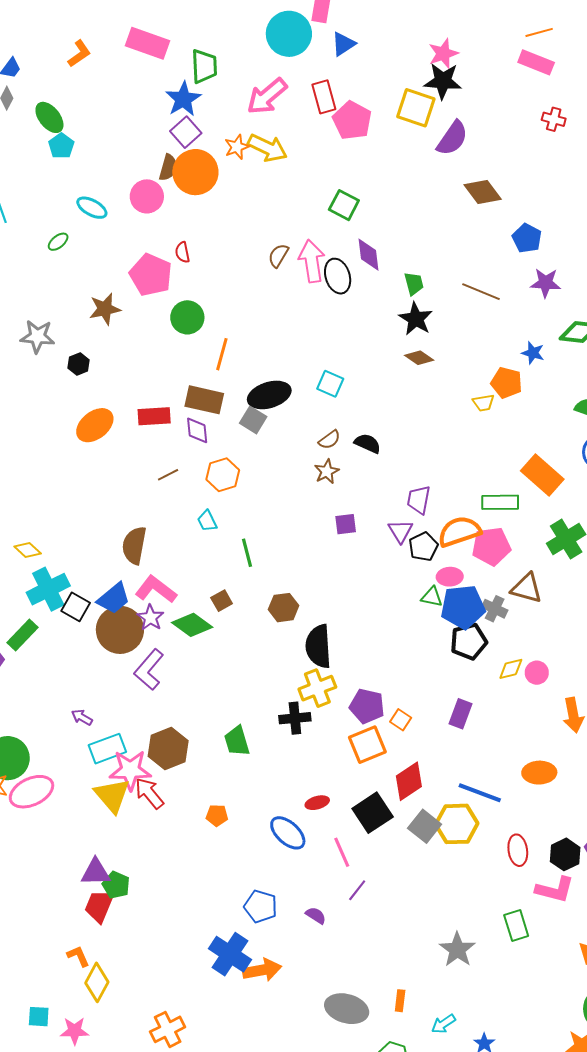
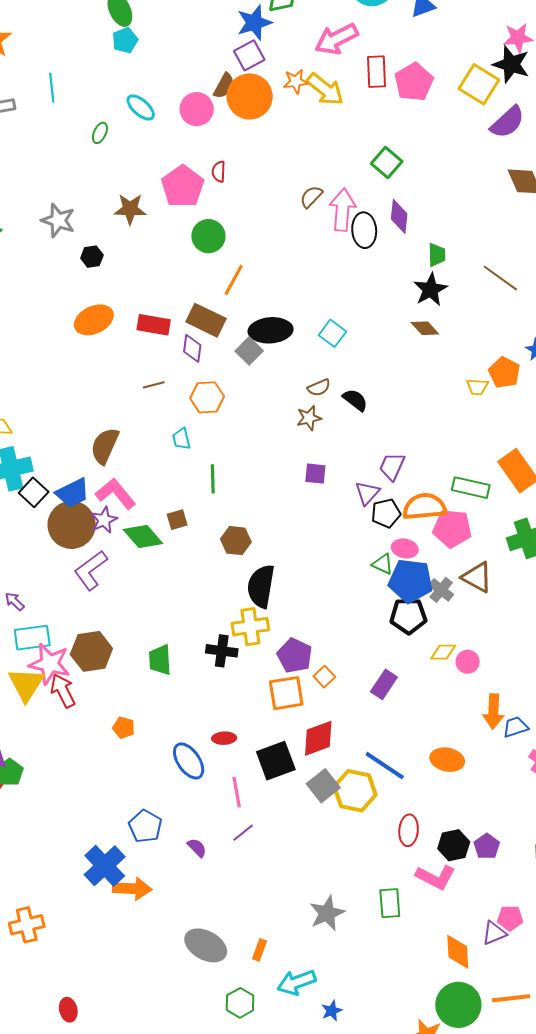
red rectangle: (324, 97) -> (376, 72), moved
green ellipse: (58, 242) -> (100, 133), turned -40
cyan arrow: (443, 1024) -> (297, 982), size x1.5

